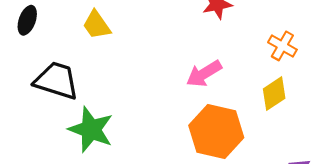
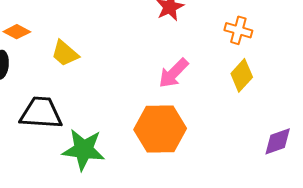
orange hexagon: (216, 132) -> (160, 129), moved

